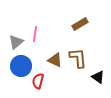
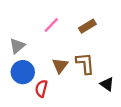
pink line: (35, 34) -> (51, 25), moved, turned 35
brown triangle: (55, 60) -> (60, 66), turned 42

